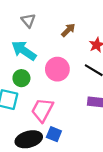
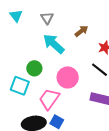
cyan arrow: (24, 51) -> (54, 44), moved
pink circle: (57, 69) -> (68, 77), moved

